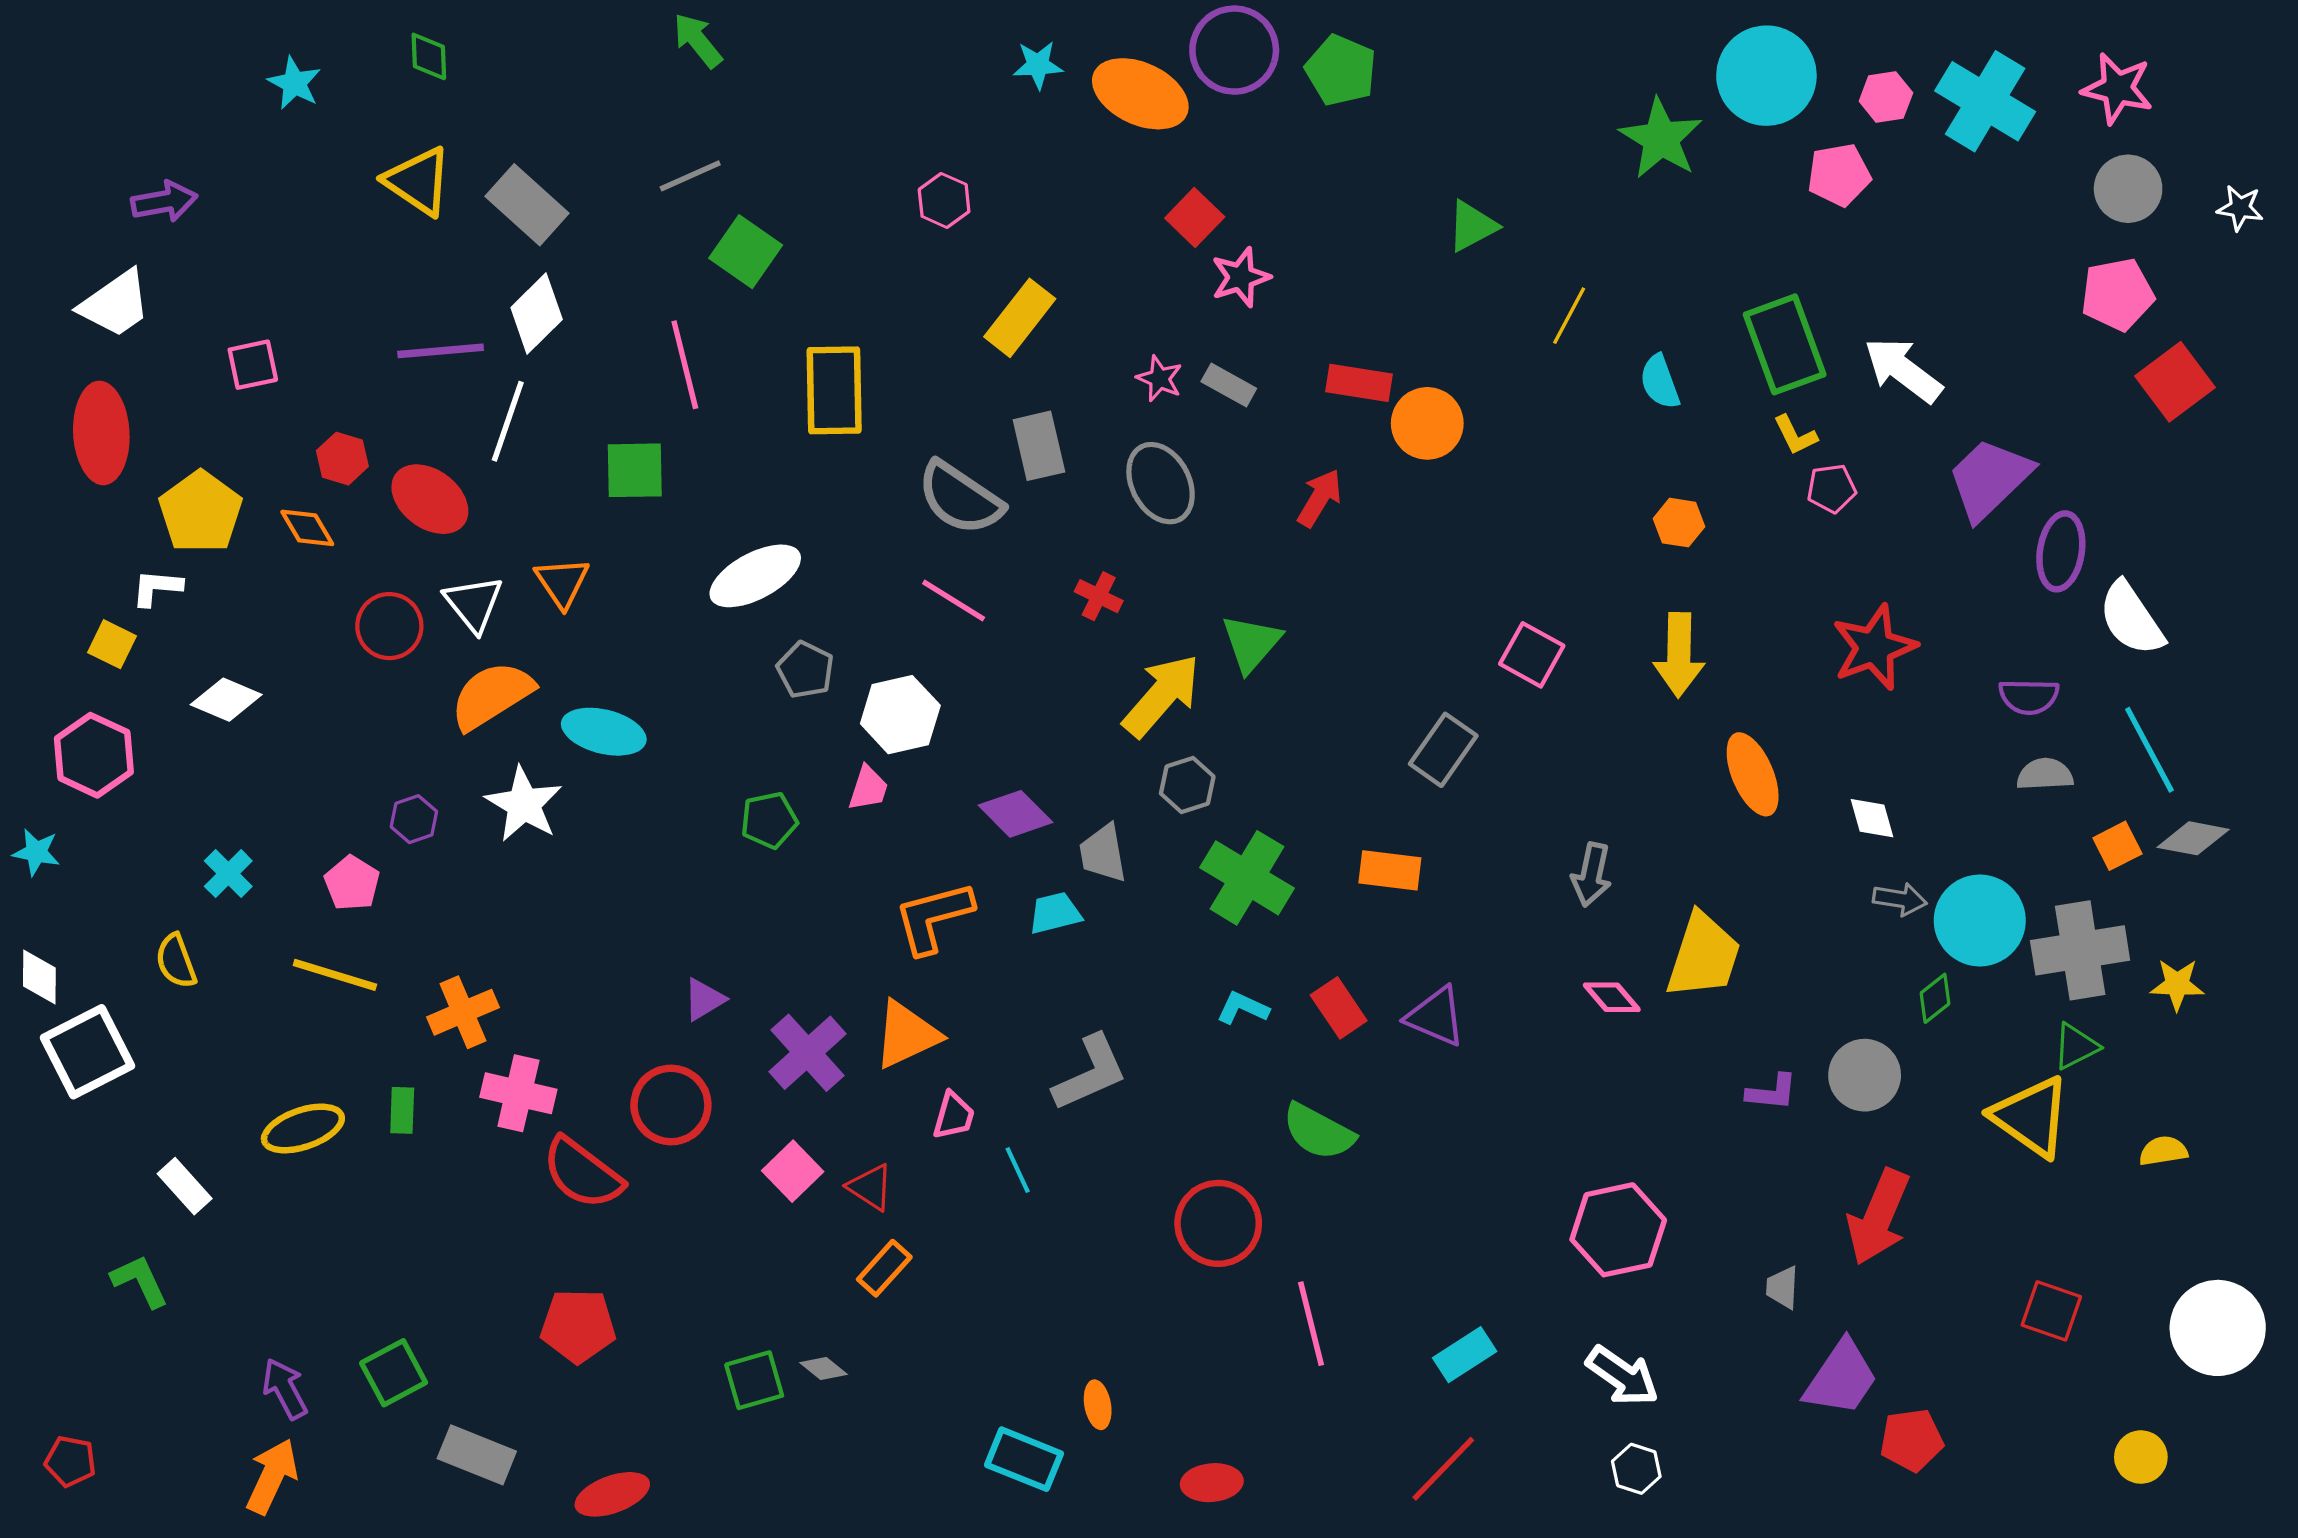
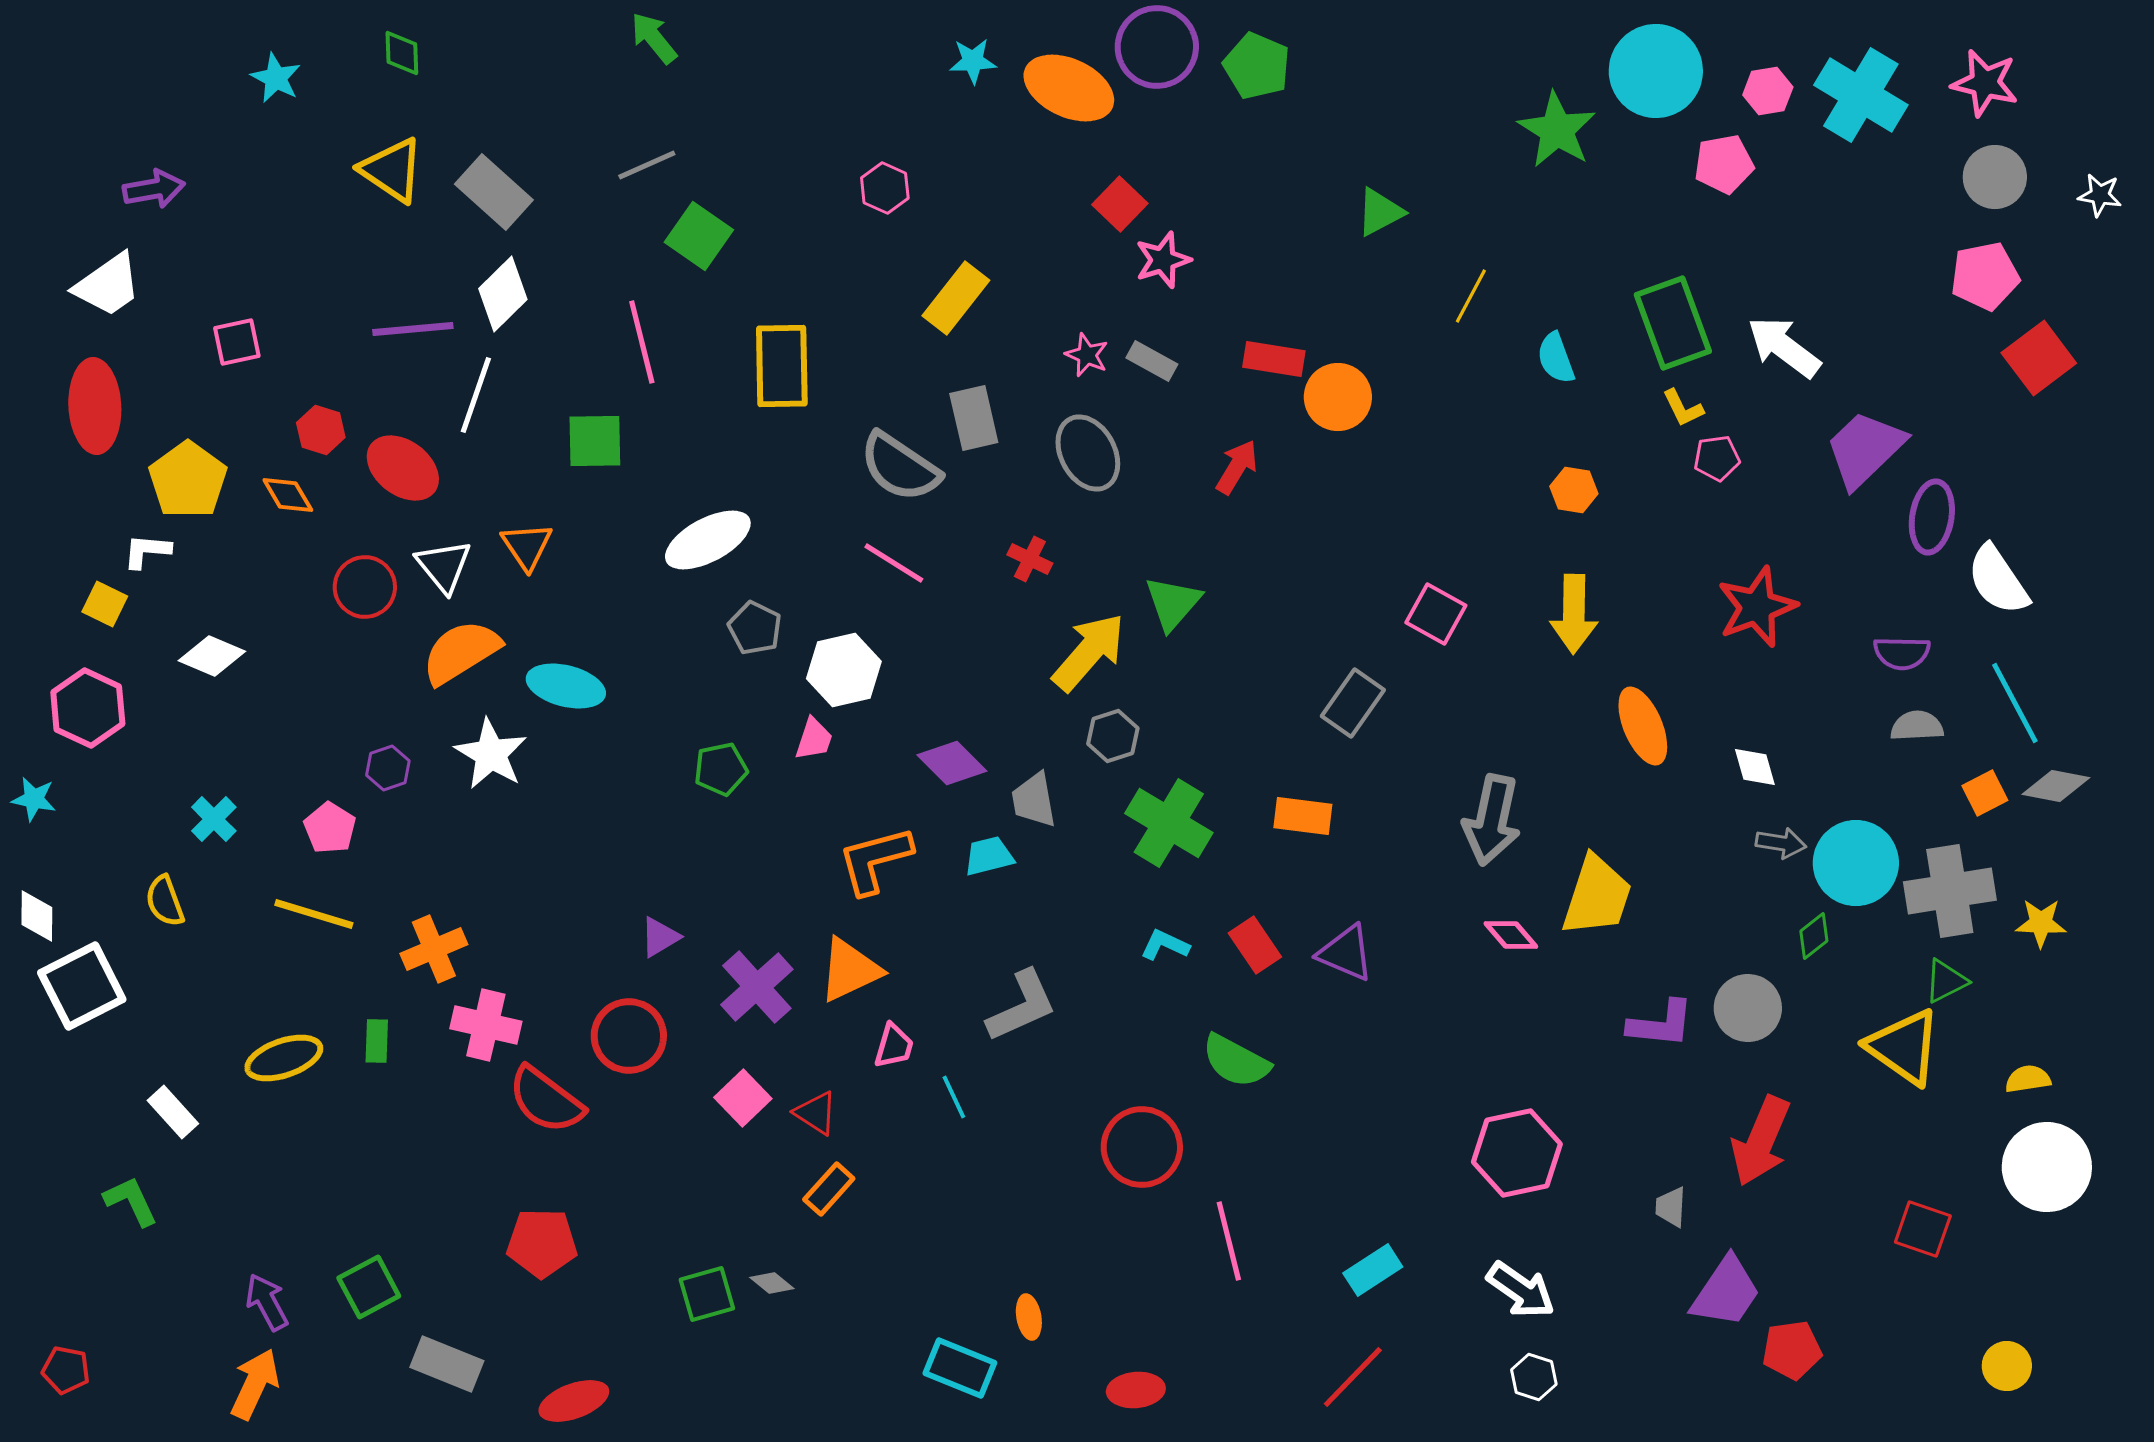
gray arrow: (1592, 875) -> (1492, 820), size x1.5
purple L-shape: (1772, 1092) -> (1661, 1024), size x1.4
white circle: (2218, 1328) -> (2047, 1167), moved

